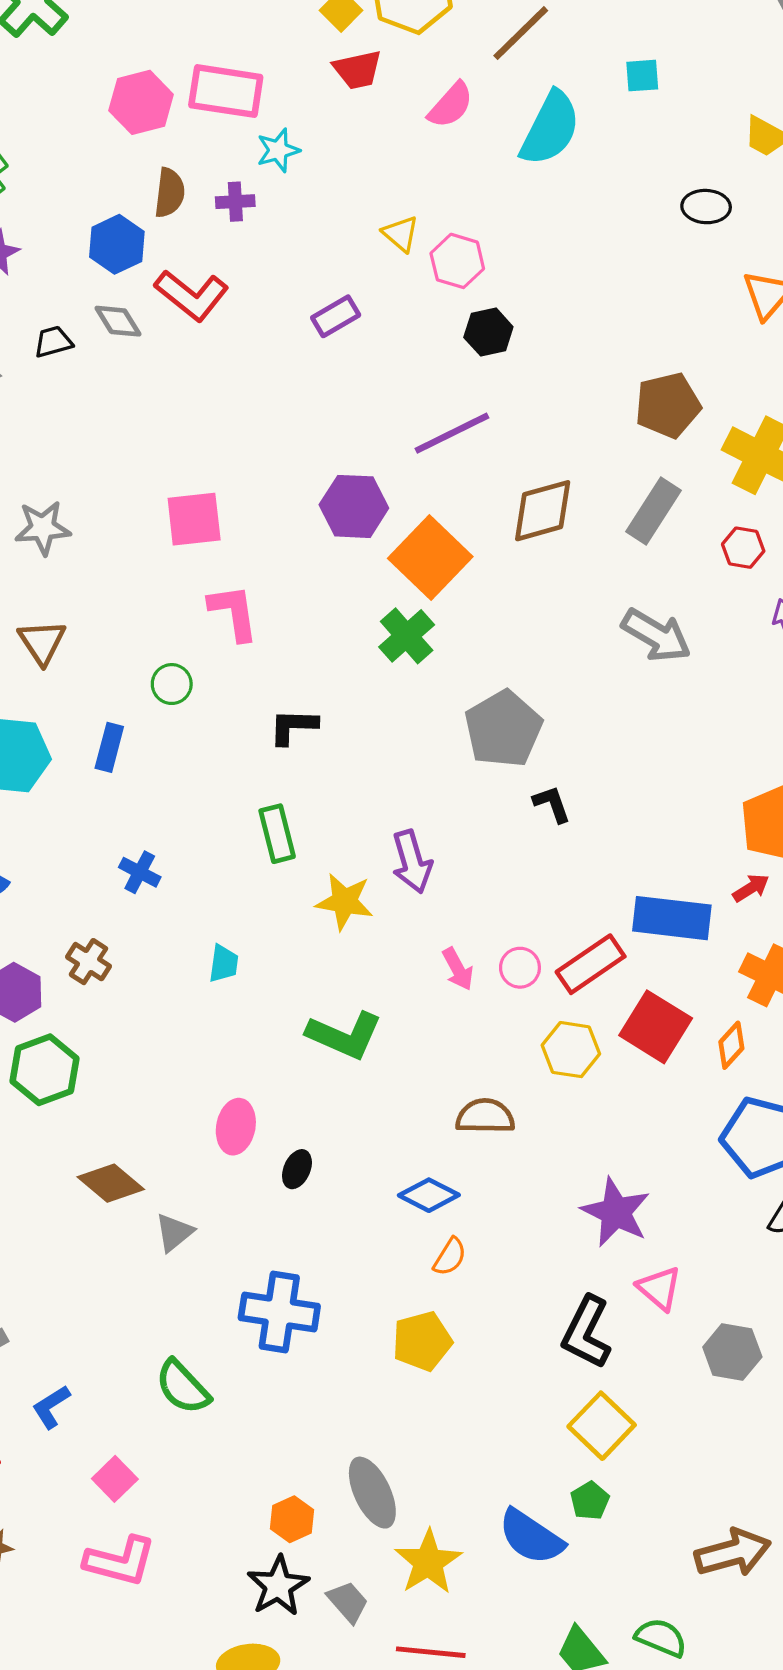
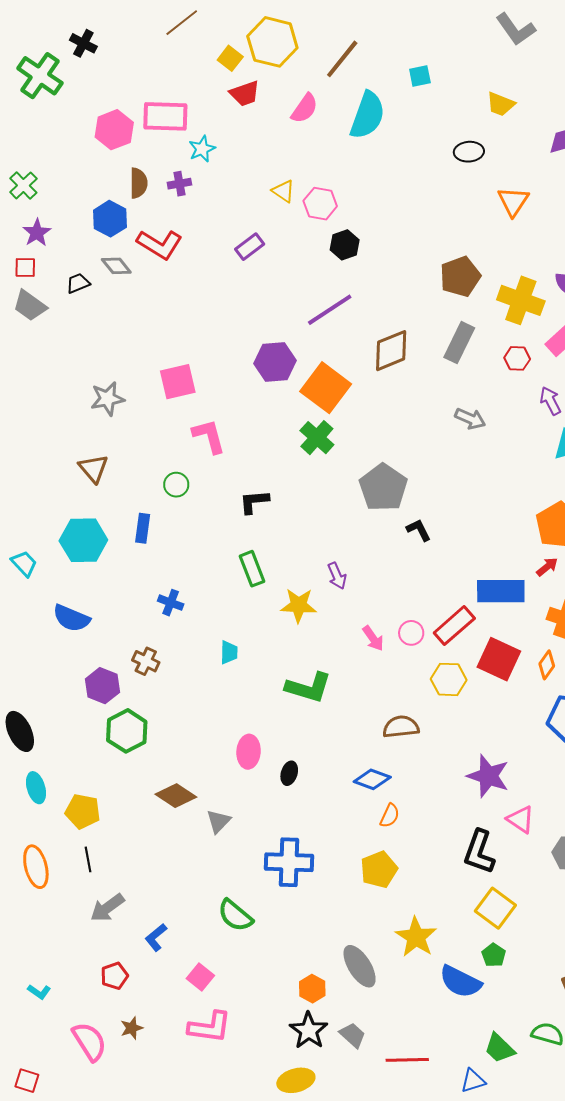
gray star: (43, 528) -> (107, 399), moved
gray arrow: (656, 635) -> (470, 419), size x0.7
purple arrow: (412, 862) -> (337, 576), size x0.7
yellow star: (428, 1562) -> (416, 937), moved

